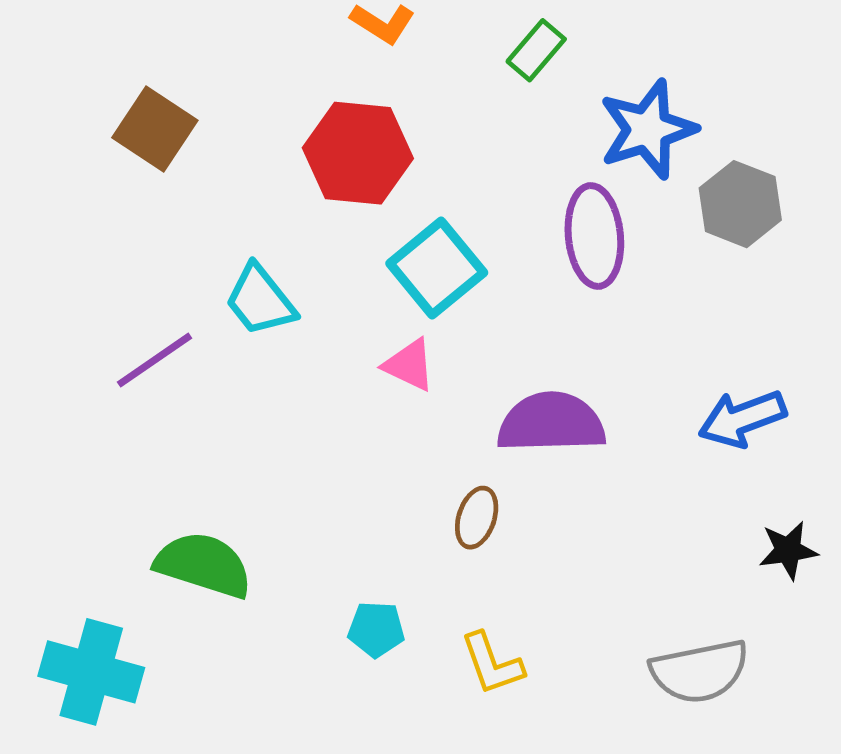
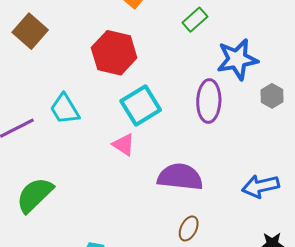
gray hexagon: (740, 204) -> (272, 96), size x0.7
brown ellipse: (477, 518) -> (189, 228), moved
green semicircle: (203, 565) -> (35, 195), moved, turned -69

